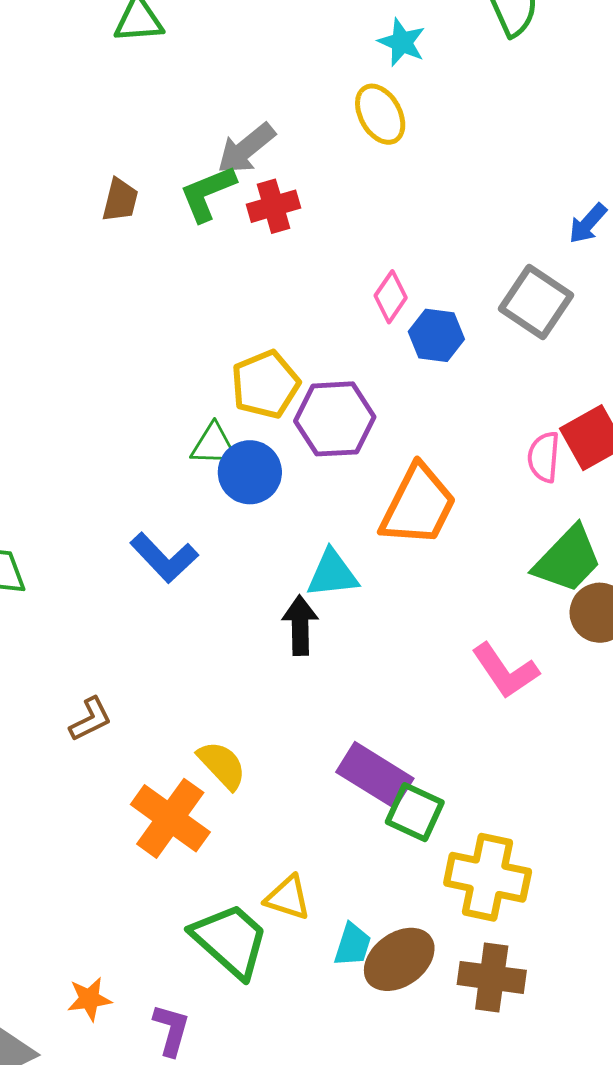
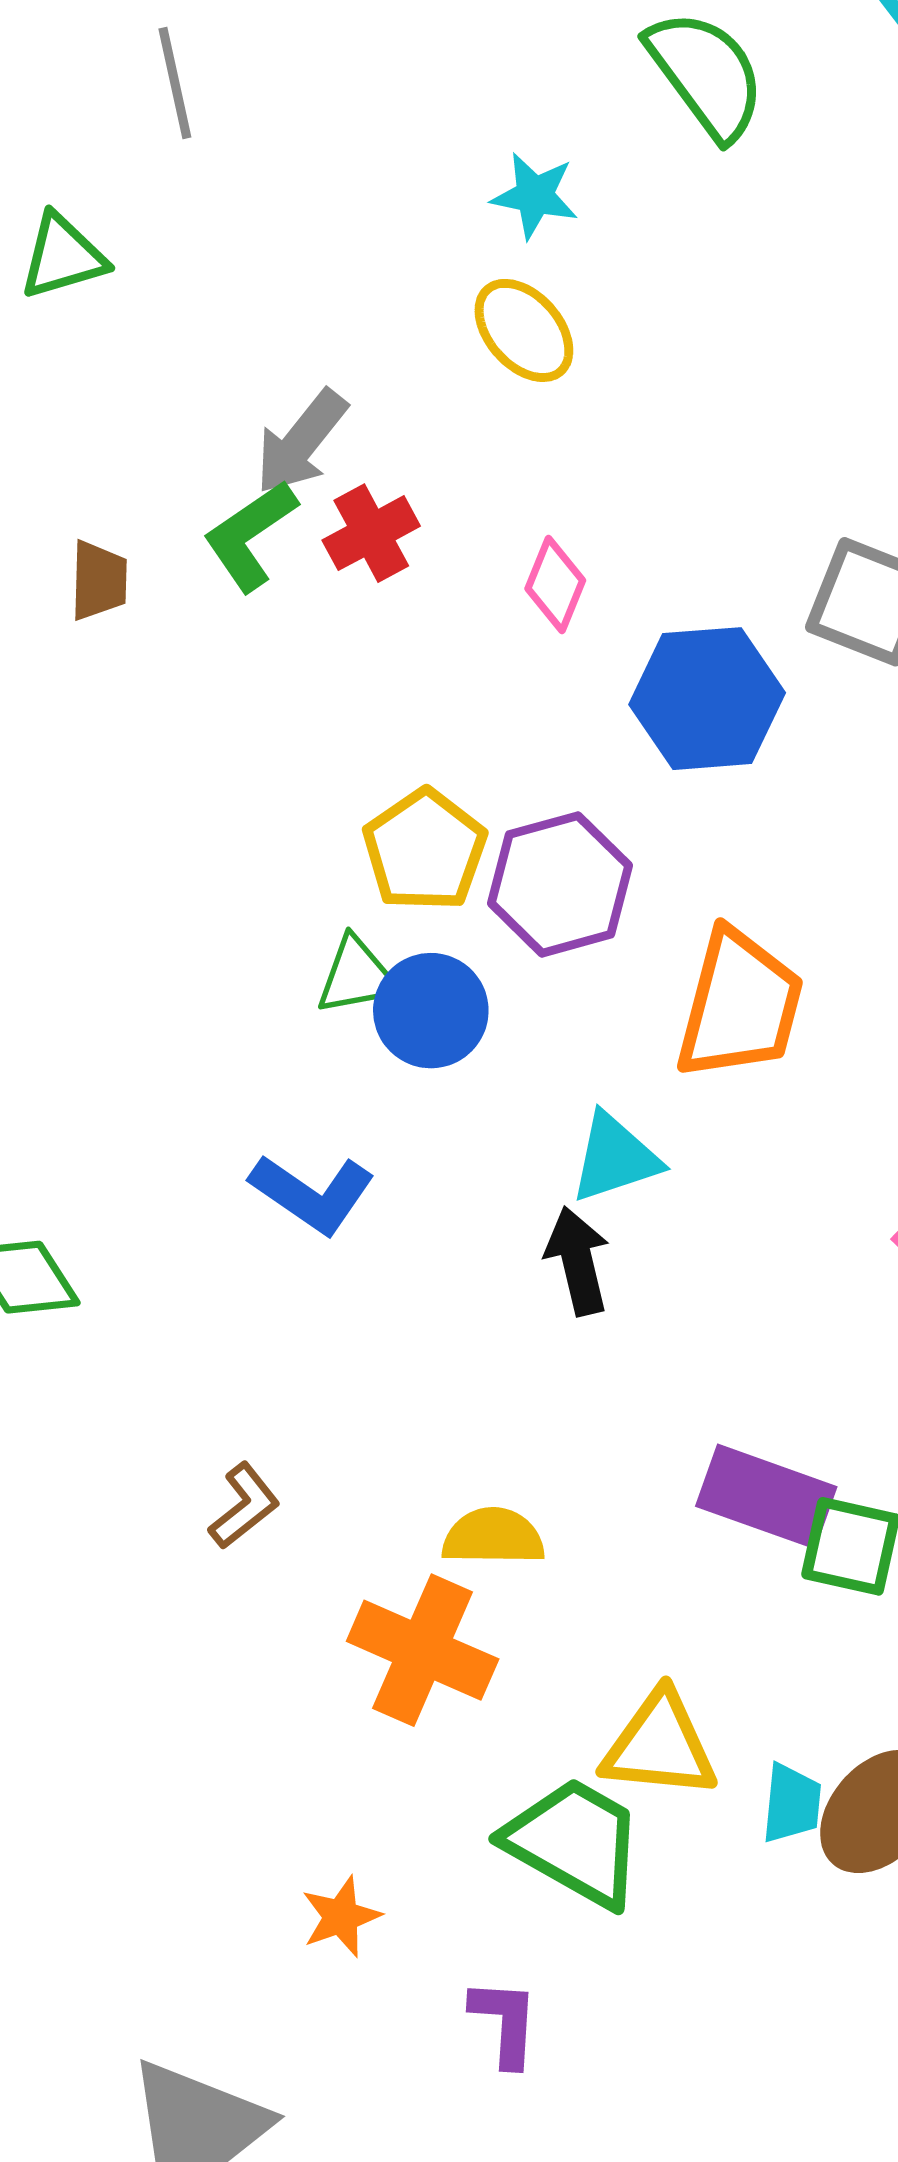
pink diamond: (391, 297) -> (555, 584), moved
blue hexagon: (436, 335) -> (707, 699), size x1.5
yellow semicircle: (222, 765) -> (493, 1537), turned -34
yellow triangle: (288, 898) -> (660, 1745), size x1.4
orange star: (89, 999) -> (341, 1917), moved

